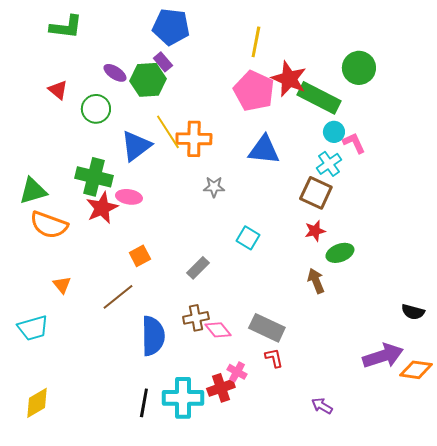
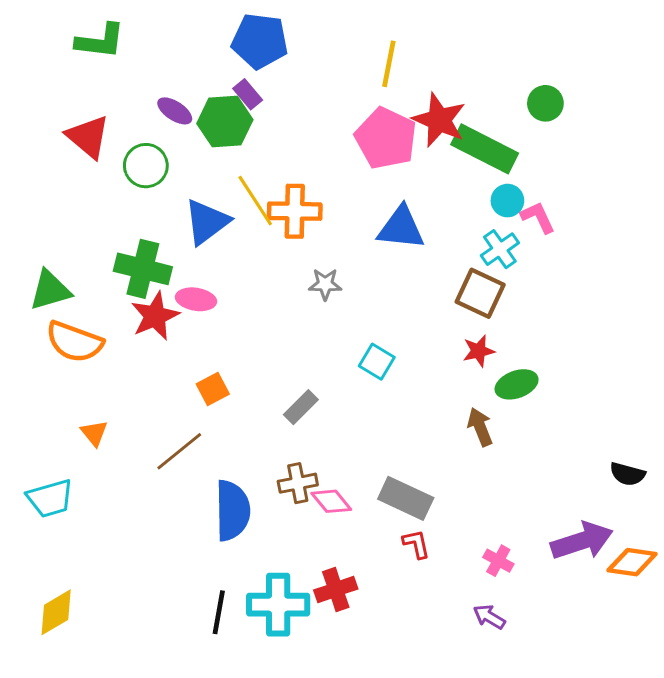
green circle: (359, 68) -> (545, 103), size x0.7
red triangle: (58, 90) -> (88, 137), size x1.5
pink cross: (237, 372) -> (498, 561), moved

